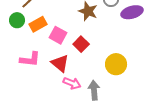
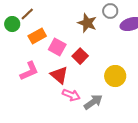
green circle: (17, 20) -> (12, 24), moved
pink L-shape: (30, 59) -> (29, 71), turned -30
gray arrow: (94, 90) -> (93, 102), turned 60

